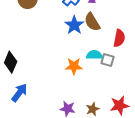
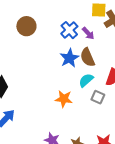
cyan semicircle: (94, 55) -> (86, 80), moved, turned -49

